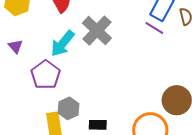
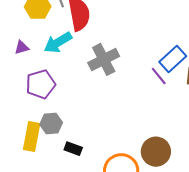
cyan arrow: (63, 43) -> (58, 43), moved
purple triangle: (15, 46) -> (22, 47), turned 35

